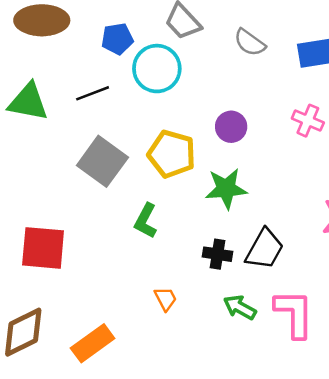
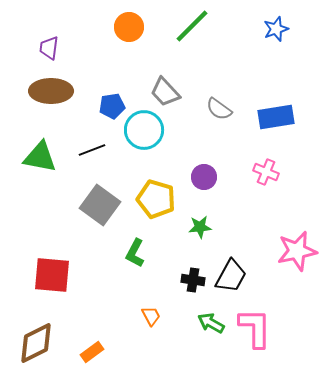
green star: (226, 189) -> (200, 227), size x0.7
orange rectangle: (93, 343) -> (92, 352), size x0.7

